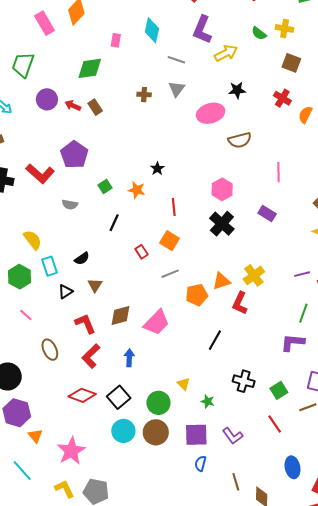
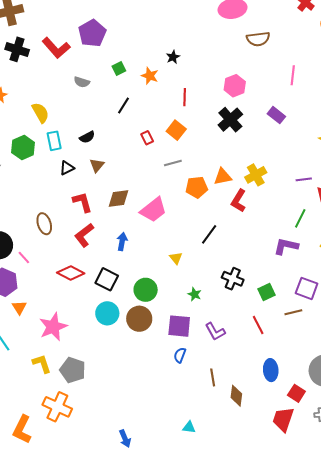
pink line: (26, 315) -> (24, 257), moved
yellow triangle: (184, 384) -> (176, 258), moved
black square: (119, 397) -> (107, 279), turned -30

